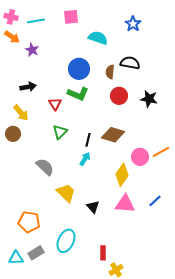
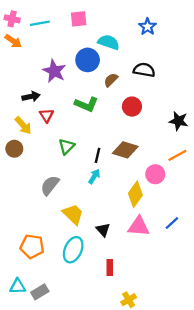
purple star: (32, 50) -> (54, 71), moved, size x1.5
blue circle: (79, 69) -> (88, 60), moved
brown semicircle: (110, 72) -> (111, 80), moved, turned 40
black star: (149, 99) -> (179, 121), moved
red triangle: (55, 104) -> (47, 115), moved
orange line: (161, 152) -> (177, 155), moved
gray semicircle: (45, 167) -> (50, 185), turned -96
cyan ellipse: (66, 241) -> (73, 250), moved
gray rectangle: (36, 253) -> (40, 292), moved
red rectangle: (103, 253) -> (110, 267), moved

